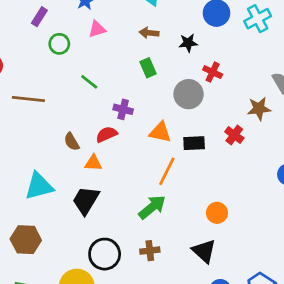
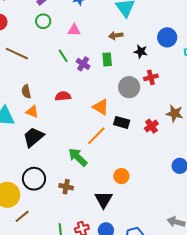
pink triangle: (97, 29) -> (74, 30), moved
brown arrow: (149, 33) -> (116, 36), turned -32
green circle: (59, 44) -> (43, 21), moved
red cross: (213, 72) -> (151, 77), turned 32
purple cross: (123, 109) -> (83, 64), moved
brown semicircle: (72, 142) -> (26, 91), moved
orange triangle: (93, 163) -> (32, 112), moved
green arrow: (152, 207) -> (78, 157), turned -115

